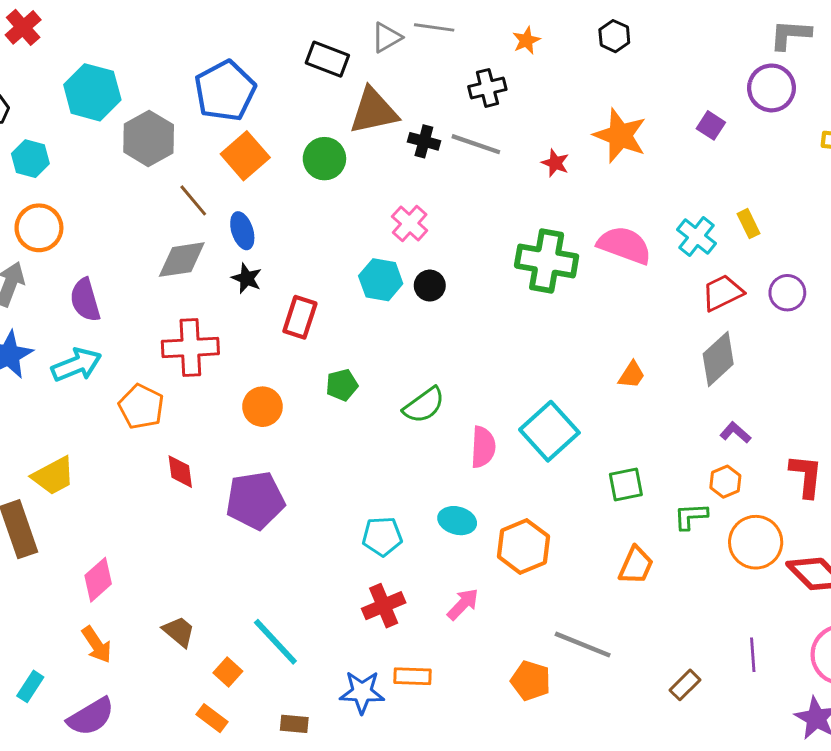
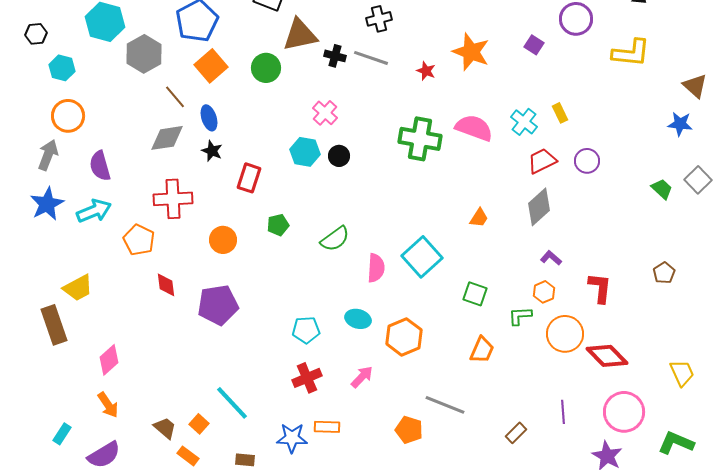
green square: (626, 485) -> (475, 294), turned 30
brown trapezoid: (179, 632) -> (165, 428), moved

